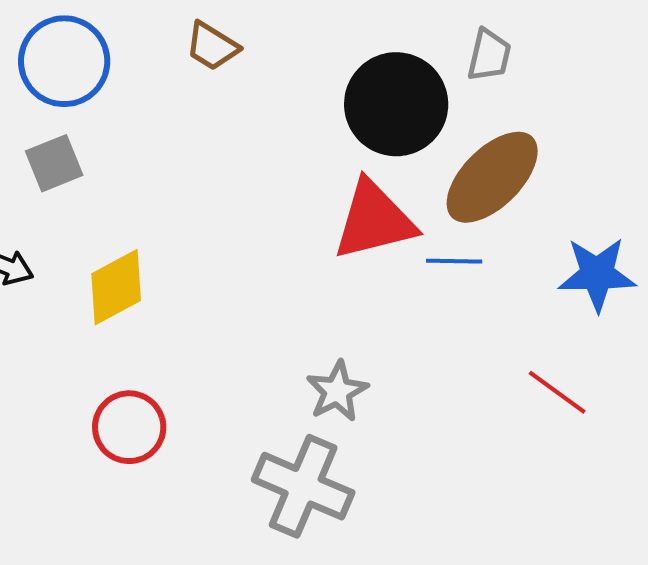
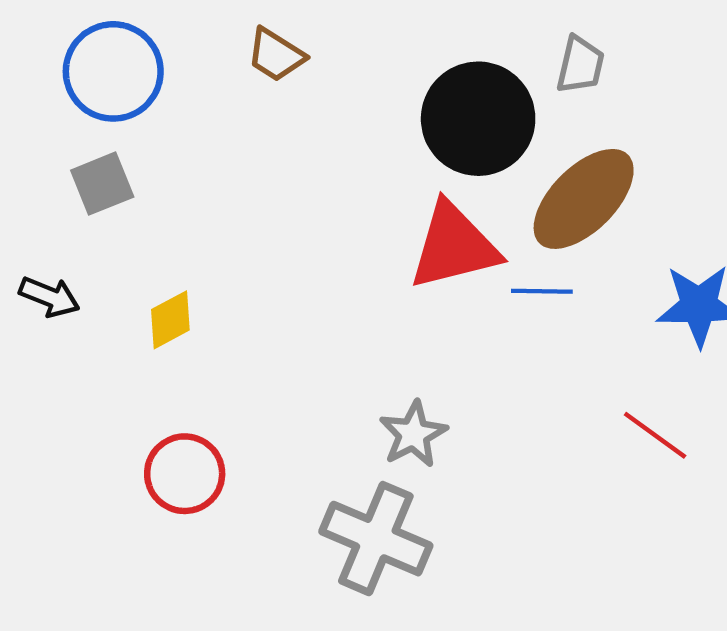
yellow diamond: (116, 287) -> (170, 320), size x0.7

